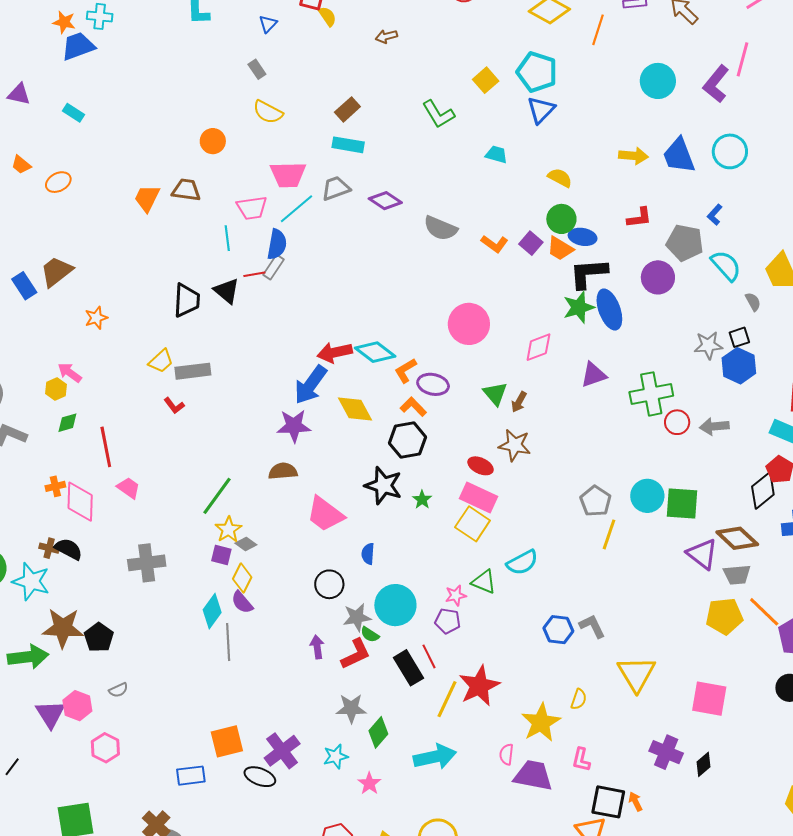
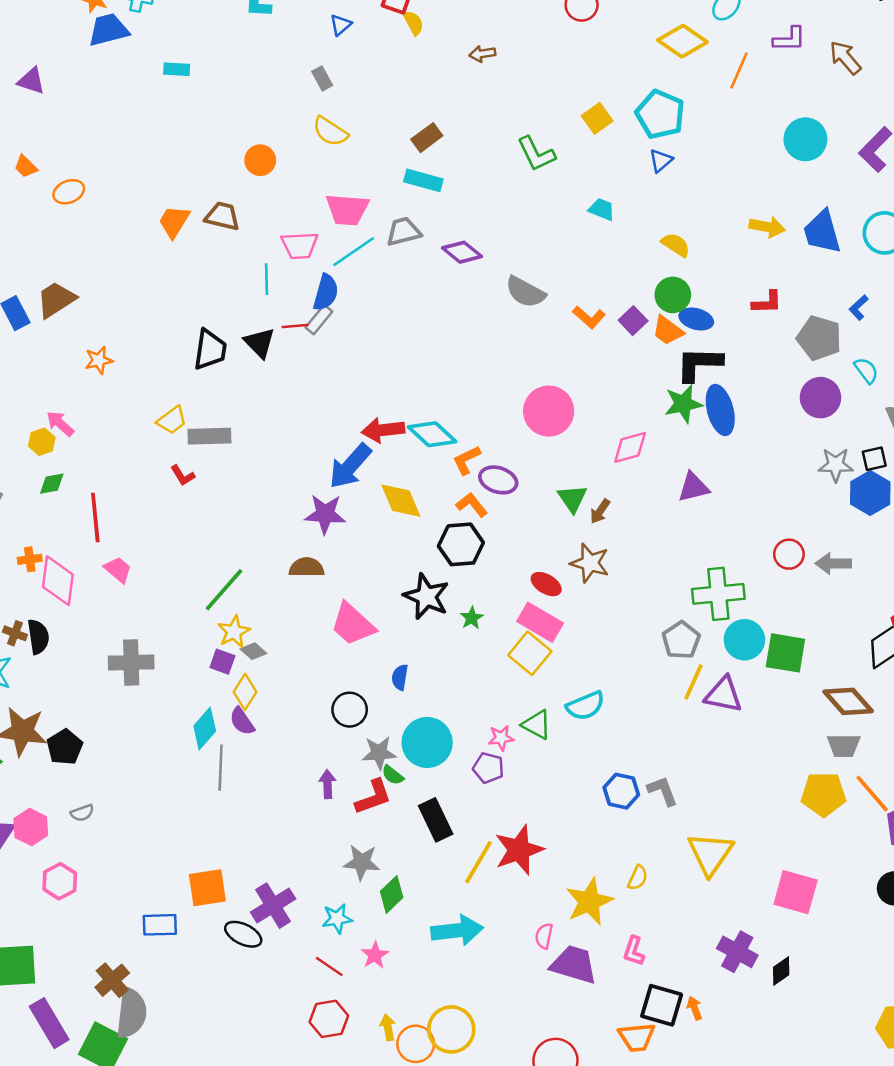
blue triangle: (541, 110) -> (661, 161), size x0.7
cyan rectangle: (74, 113) -> (177, 69), moved, turned -35
cyan semicircle: (726, 266) -> (866, 370), size x0.7
purple circle: (658, 277) -> (820, 398), moved
green cross: (651, 394) -> (718, 594), moved
black semicircle: (68, 549) -> (38, 637), turned 48
purple triangle: (702, 554) -> (724, 695), moved, turned -32
red line: (429, 656) -> (329, 967), moved, turned -35

